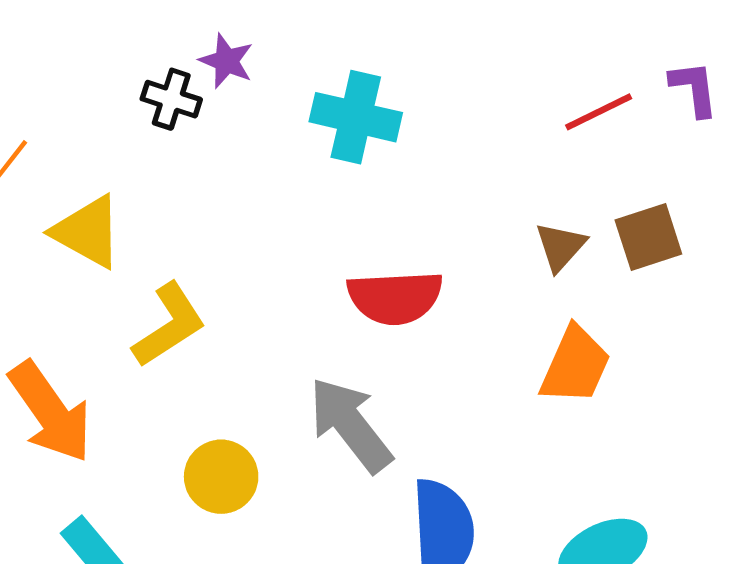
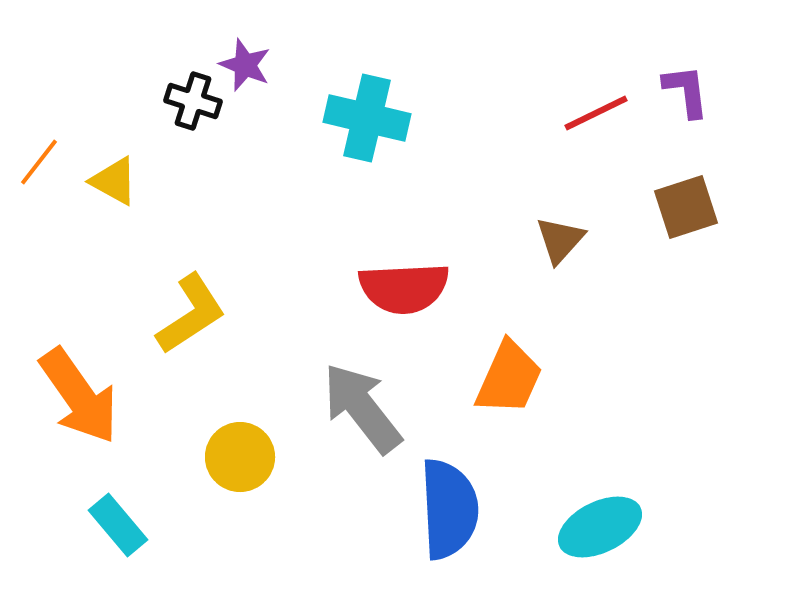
yellow triangle: (88, 232) -> (114, 181), moved, size x0.7
brown square: (648, 237) -> (686, 207), moved
orange trapezoid: (575, 365) -> (509, 378), moved

